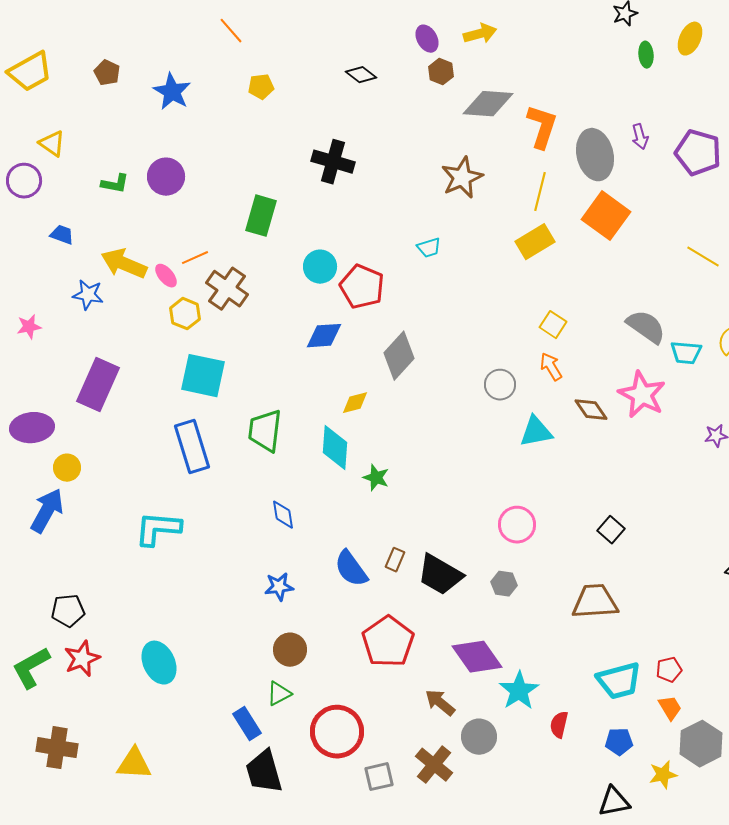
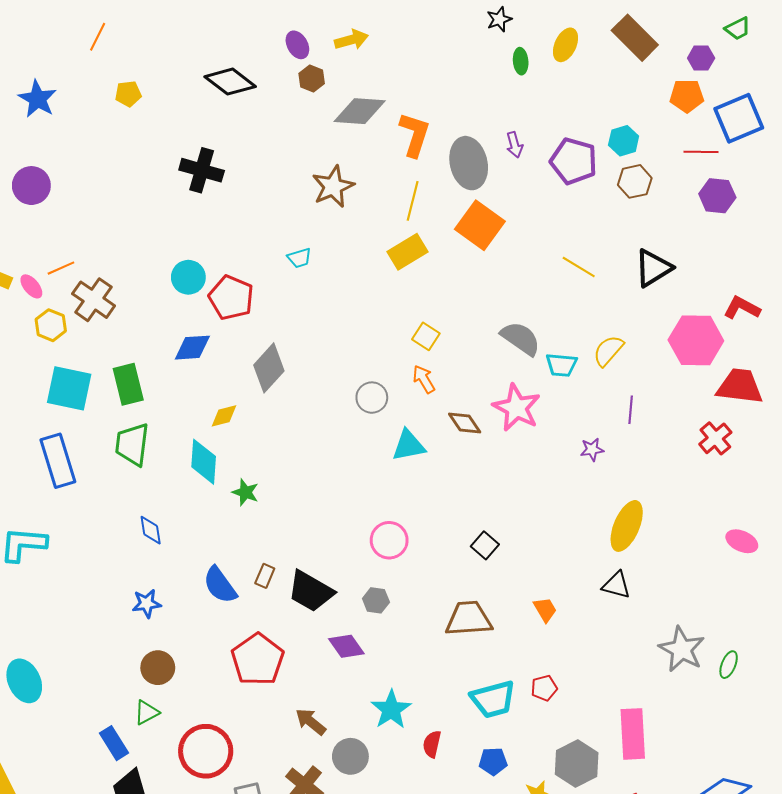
orange line: (231, 31) -> (98, 37), turned 68
black diamond: (361, 75) -> (230, 82), size x1.6
green rectangle: (261, 216) -> (128, 384), moved, turned -30
purple diamond: (477, 657) -> (346, 646), moved, size x0.7
orange trapezoid: (670, 708) -> (545, 610), moved

